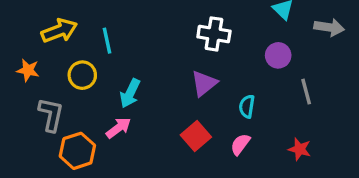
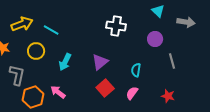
cyan line: (107, 41) -> (51, 30), turned -49
purple triangle: (204, 83) -> (100, 62), moved
pink arrow: (119, 128) -> (58, 92), moved, turned -105

